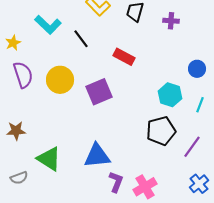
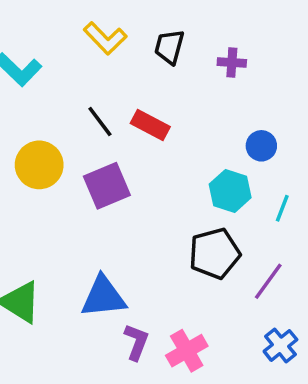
black line: (81, 39) -> (100, 122), moved
blue circle: (197, 69) -> (261, 146), moved

